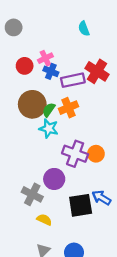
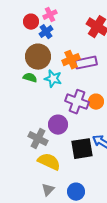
blue cross: (51, 71) -> (46, 32), moved, turned 32
purple rectangle: (73, 80) -> (86, 63), moved
green semicircle: (49, 110) -> (30, 78), moved, turned 72
yellow semicircle: (44, 220) -> (49, 162), size x1.6

